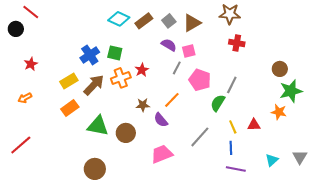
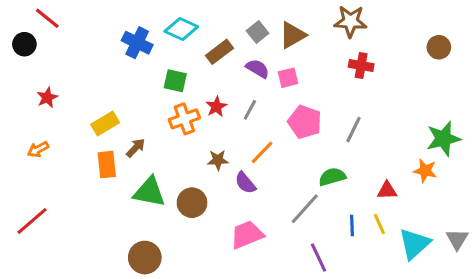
brown rectangle: (144, 21) -> (219, 52), moved
blue cross: (90, 55) -> (137, 43), moved, turned -30
gray line: (177, 68) -> (250, 110), moved
brown circle: (280, 69) -> (439, 47), moved
brown arrow: (94, 85) -> (136, 148), moved, size x0.6
green semicircle: (218, 103) -> (332, 177), moved, turned 42
orange rectangle: (70, 108) -> (107, 165), turned -60
yellow line: (233, 127) -> (379, 224), moved
cyan triangle: (272, 160) -> (414, 244), size x1.6
purple line: (236, 169) -> (318, 258), moved, turned 54

